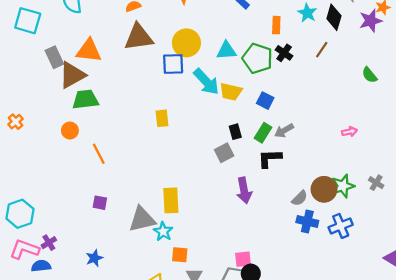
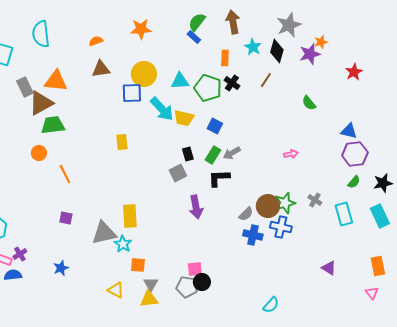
brown triangle: (139, 37) -> (101, 69), size x0.7
blue cross: (341, 226) -> (281, 227), moved, turned 35

